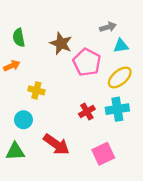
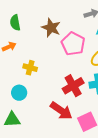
red cross: (87, 112) -> (73, 86), size x1.5
red arrow: (56, 144) -> (61, 111), moved

